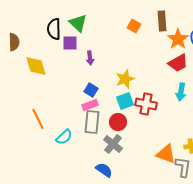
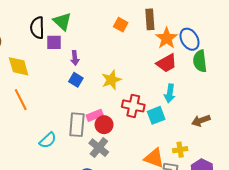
blue square: (91, 90) -> (76, 80), moved
cyan square: (125, 101) -> (156, 115), moved
pink rectangle: (90, 105) -> (95, 115), moved
orange line: (38, 119) -> (21, 100), moved

